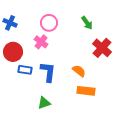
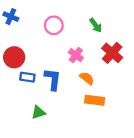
blue cross: (10, 23) -> (11, 17), moved
pink cross: (41, 42) -> (76, 55), moved
green triangle: (44, 103) -> (38, 112), moved

